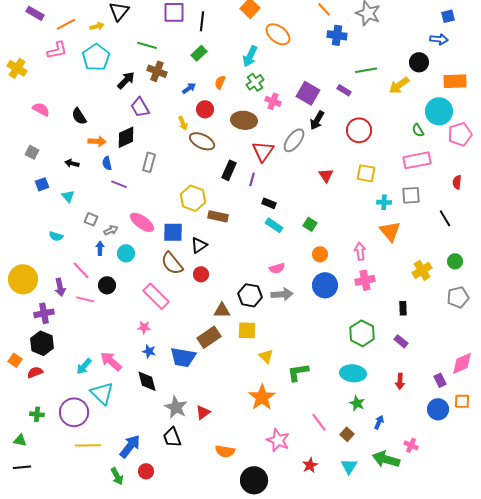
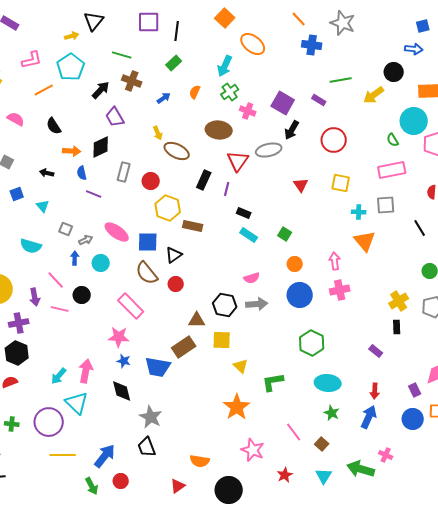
orange line: (66, 24) -> (44, 90), moved
red circle: (205, 109) -> (151, 181), moved
gray ellipse: (294, 140) -> (269, 150), turned 40
cyan semicircle: (56, 236) -> (31, 246), size x1.5
yellow cross: (422, 270) -> (399, 301), moved
black rectangle: (403, 308) -> (397, 327), moved
pink star: (144, 327) -> (119, 337), size x1.5
green hexagon: (362, 333) -> (312, 343), moved
pink arrow: (111, 361) -> (86, 371), turned 60
red triangle: (203, 412) -> (178, 486), moved
blue arrow: (379, 422) -> (369, 417), moved, size x1.6

